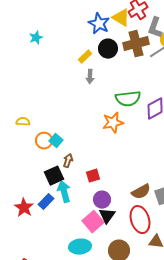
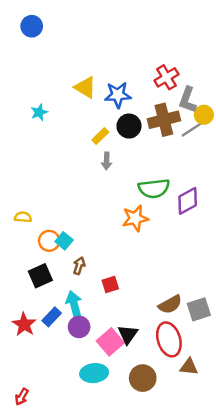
yellow triangle: (121, 18) -> (85, 87), moved
blue star: (99, 24) -> (118, 95), turned -30
black square: (54, 176) -> (40, 276), moved
purple circle: (102, 200) -> (79, 327), moved

